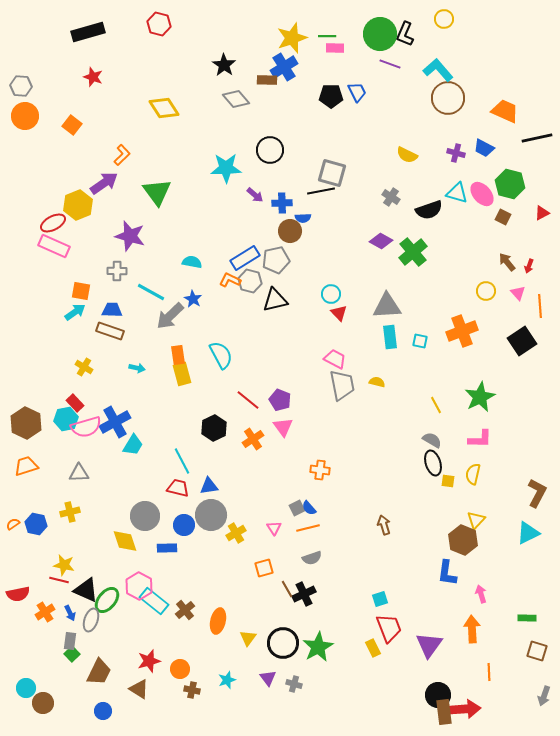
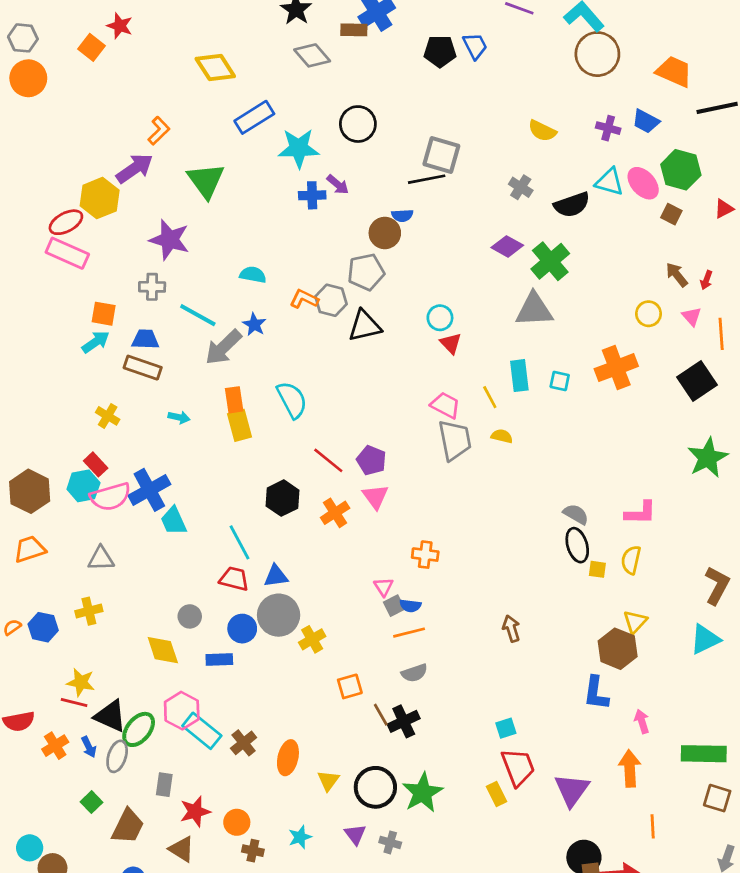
orange square: (72, 125) -> (92, 47), moved
blue cross: (282, 203) -> (312, 195), moved
blue rectangle: (245, 258) -> (254, 117), moved
gray triangle: (387, 306) -> (534, 310), moved
green star: (480, 397) -> (708, 458), moved
yellow line: (436, 405) -> (490, 397), moved
cyan trapezoid: (133, 445) -> (174, 521), turned 125
blue semicircle: (309, 508) -> (410, 606), turned -42
gray circle: (145, 516) -> (190, 616), size x0.6
pink triangle: (274, 528) -> (383, 587), moved
green rectangle: (527, 618) -> (704, 754), size x1.8
gray rectangle: (70, 641) -> (164, 785), moved

